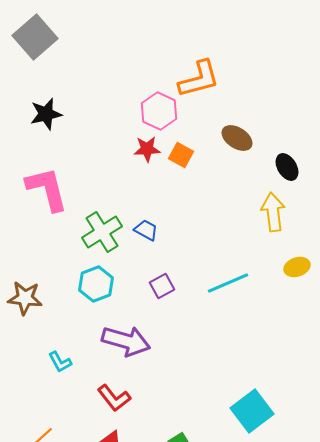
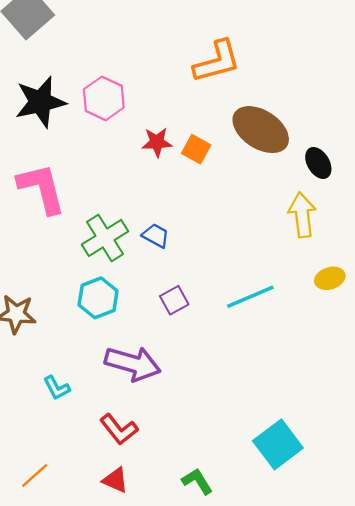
pink hexagon: (159, 111) -> (104, 98), moved
black star: (46, 114) -> (40, 102), size x1.4
brown ellipse: (237, 138) -> (261, 130), size x1.6

